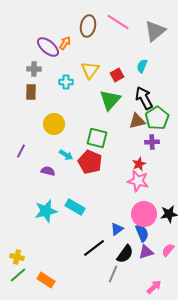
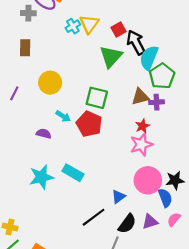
cyan semicircle: (142, 66) -> (149, 58), moved, size x1.6
gray cross: (34, 69) -> (28, 13), moved
cyan cross: (66, 82) -> (73, 26), moved, turned -32
black arrow: (144, 98) -> (136, 42), moved
brown triangle: (137, 121) -> (140, 97), moved
purple line: (21, 151) -> (14, 93), moved
pink star: (138, 181) -> (141, 144), turned -30
blue semicircle: (142, 233) -> (165, 198), moved

